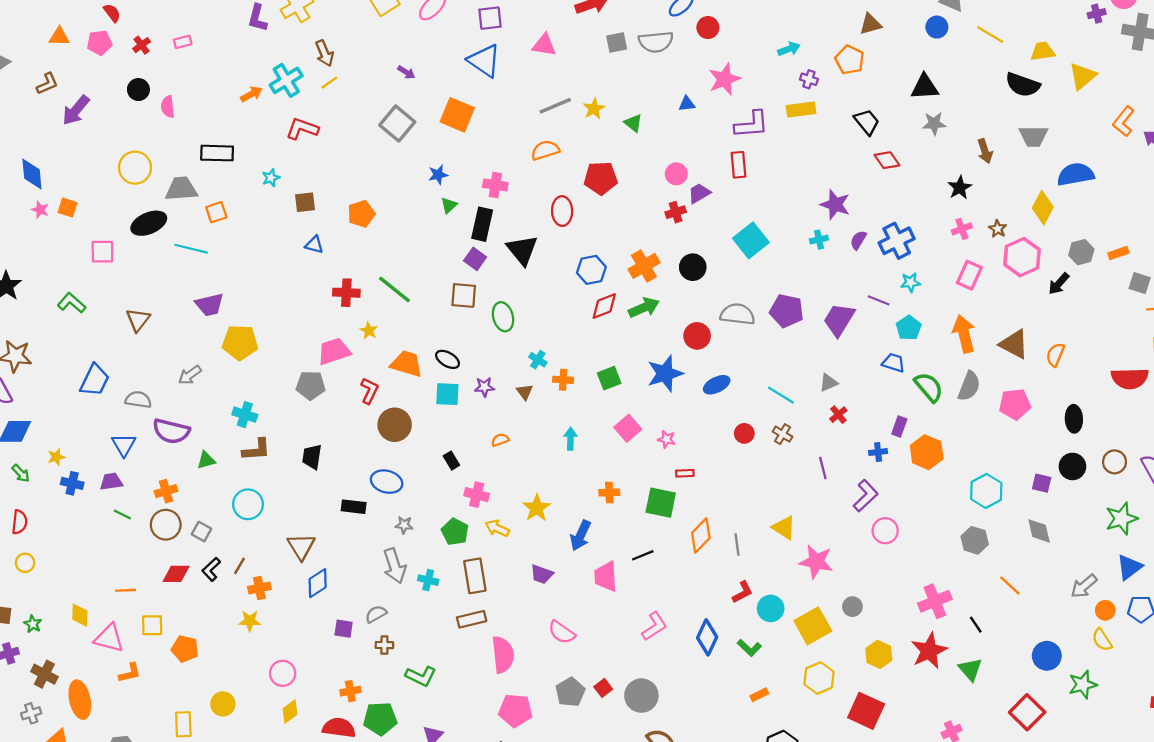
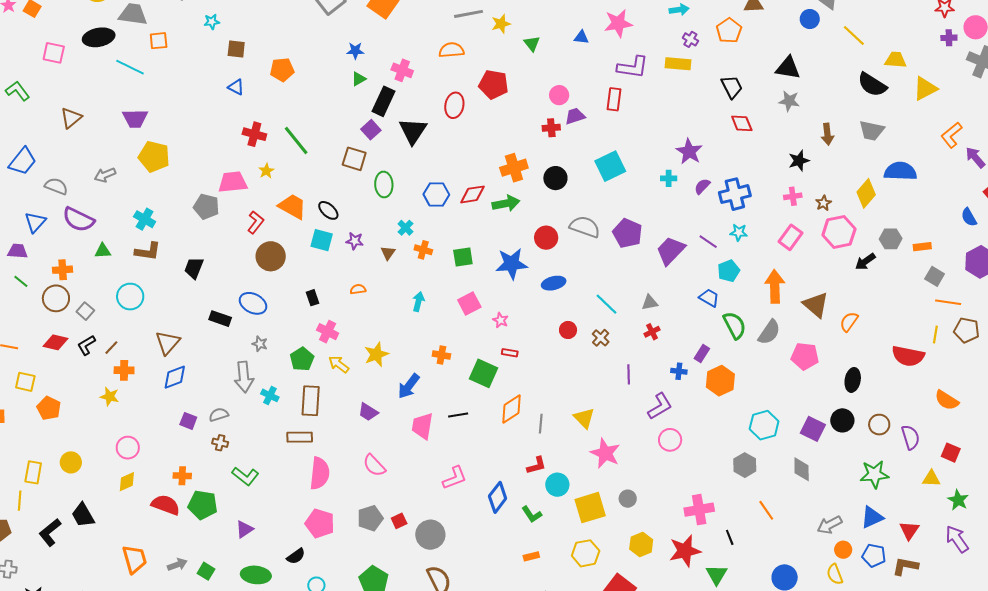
blue hexagon: (591, 270) -> (436, 194), moved
purple square: (1042, 483) -> (813, 429), size x1.4

